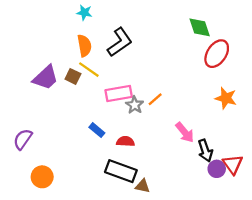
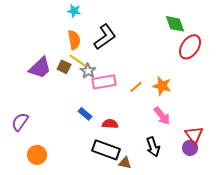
orange star: (226, 98) -> (162, 86), moved
gray star: (135, 105) -> (88, 71), moved
black arrow: (205, 151) -> (153, 147), moved
red triangle: (233, 164) -> (194, 135), moved

